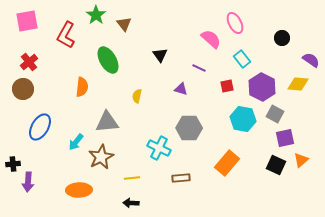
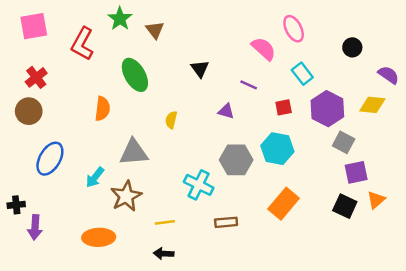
cyan hexagon: (243, 119) -> (277, 149), moved

